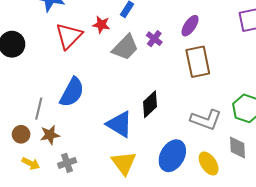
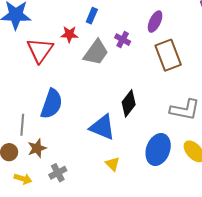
yellow triangle: (124, 163) -> (113, 164), size x0.6

